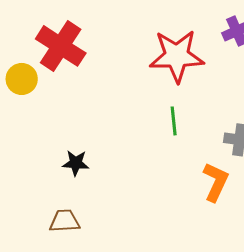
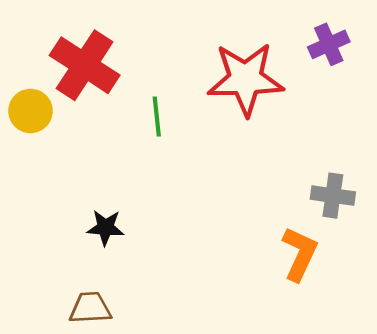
green line: (174, 121) -> (157, 117), moved

